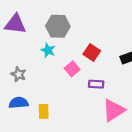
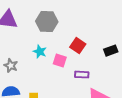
cyan star: (48, 50) -> (40, 52), moved
pink square: (72, 69) -> (60, 61), turned -32

